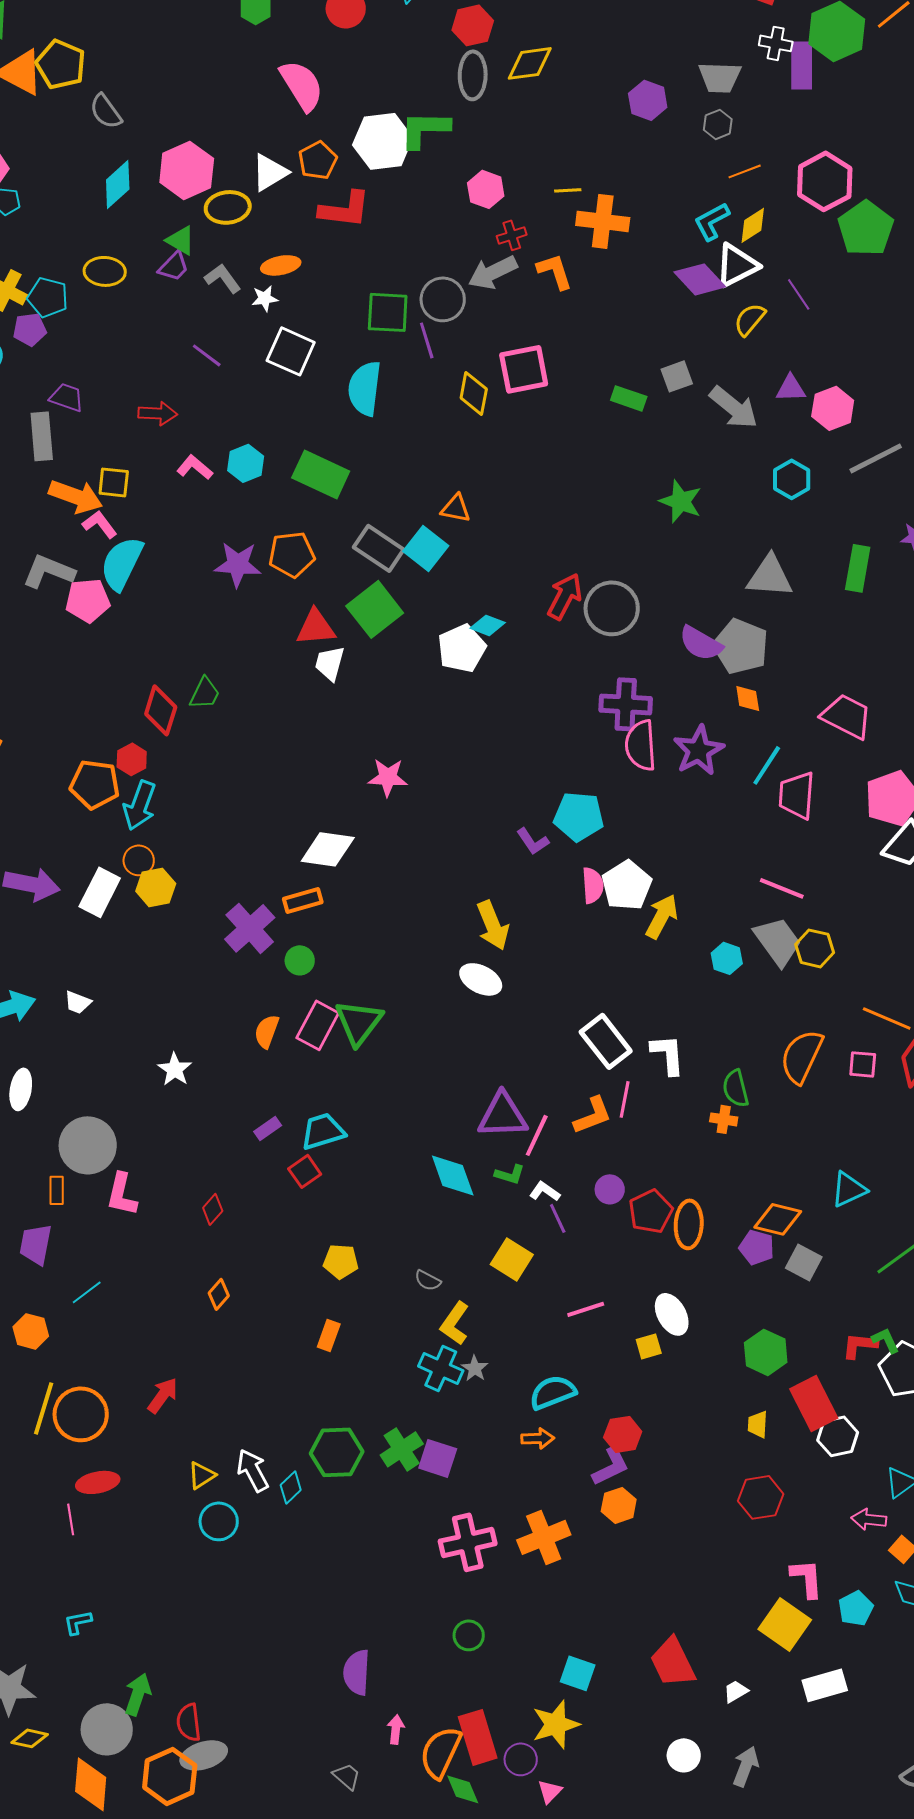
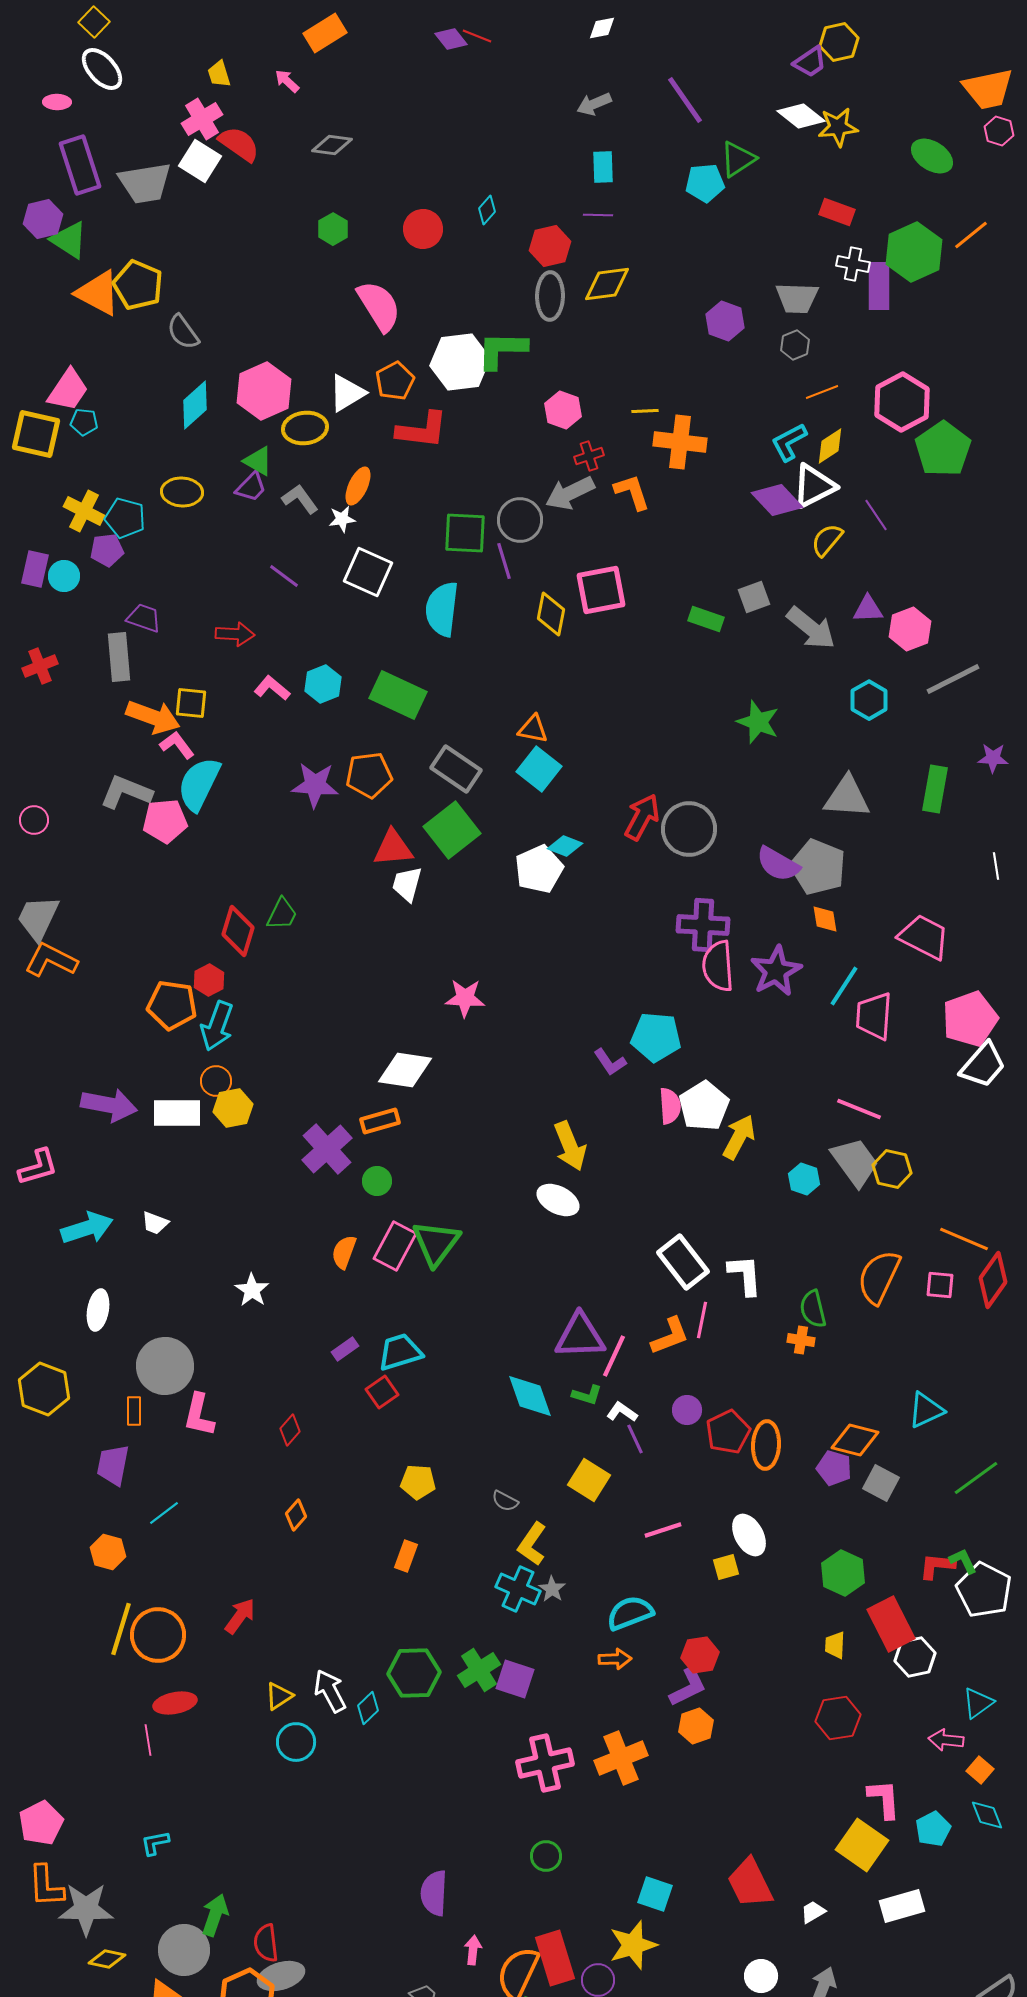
orange ellipse: (281, 265) -> (358, 486), turned -54
cyan square: (426, 548) -> (539, 769), moved
white rectangle: (100, 892) -> (177, 1113), turned 63

